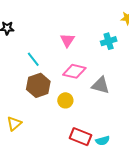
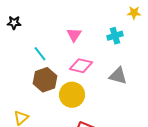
gray triangle: (101, 85) -> (118, 76), moved
yellow circle: (65, 100) -> (72, 95), size x1.6

